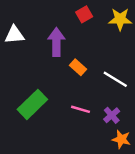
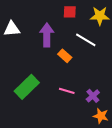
red square: (84, 14) -> (70, 12), turned 32
white line: (115, 79) -> (86, 40), moved

